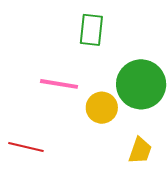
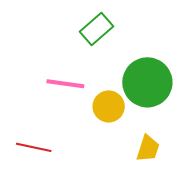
green rectangle: (91, 30) -> (97, 29), turned 44

